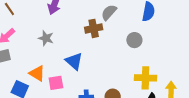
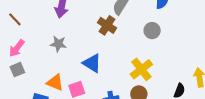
brown cross: (94, 28) -> (107, 25), turned -36
yellow cross: (145, 78) -> (141, 69), moved, turned -30

